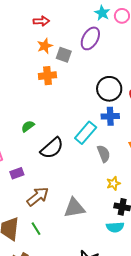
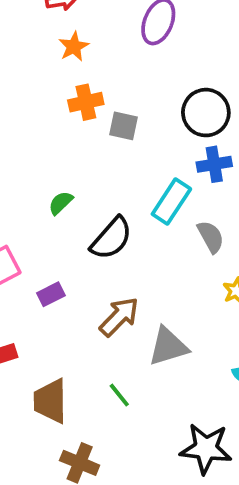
gray square: (64, 55) -> (123, 126), moved
brown arrow: (38, 196) -> (119, 317), moved
green line: (36, 229) -> (119, 395), moved

